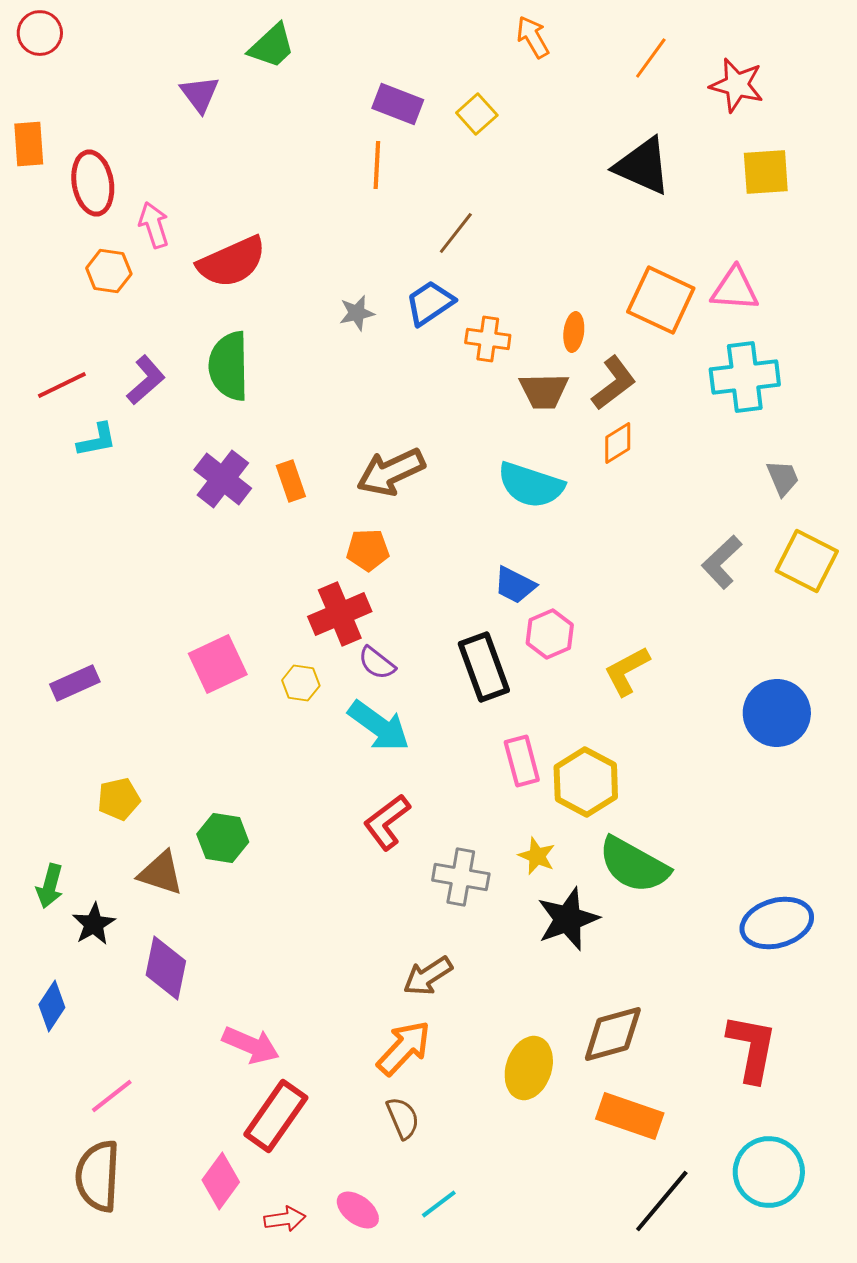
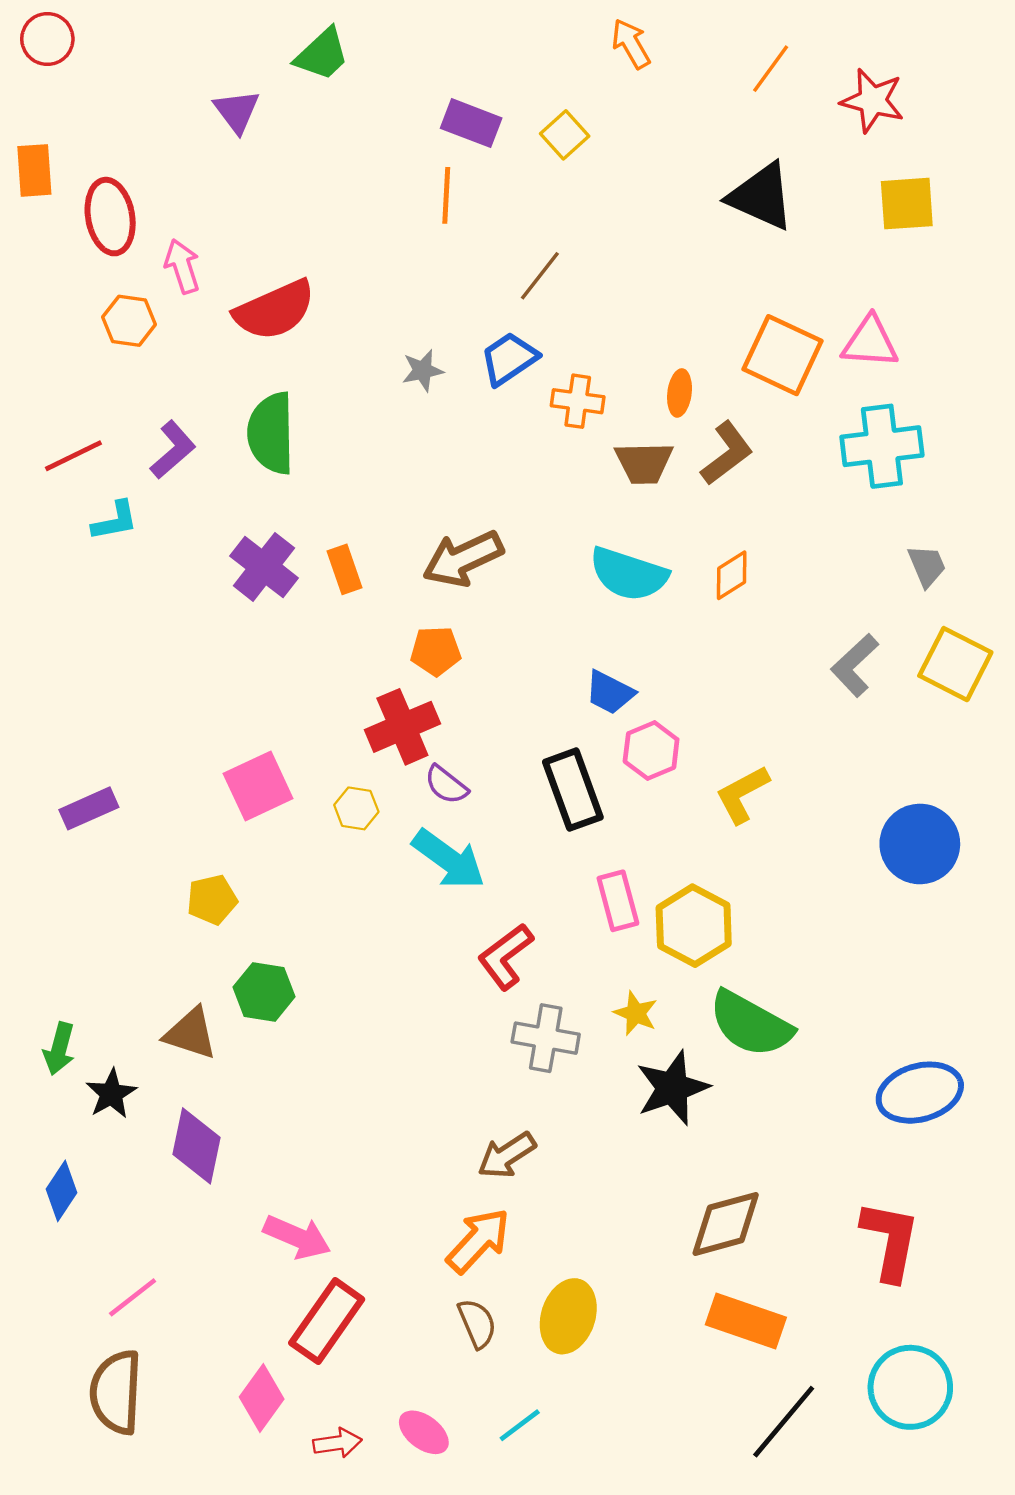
orange diamond: (618, 443) -> (732, 575), moved
yellow pentagon: (119, 799) -> (212, 900), moved
red L-shape: (387, 822) -> (505, 956), moved
yellow ellipse: (529, 1068) -> (568, 1316), moved

